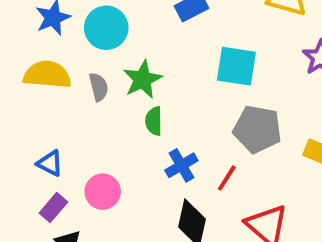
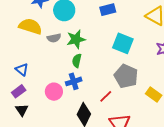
gray semicircle: (99, 87) -> (54, 38), turned 80
blue cross: (181, 165) -> (74, 81), moved
pink circle: (103, 192) -> (54, 92), moved

